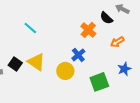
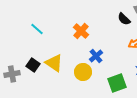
cyan line: (30, 28) -> (37, 29), moved
orange cross: (88, 30) -> (81, 31), moved

